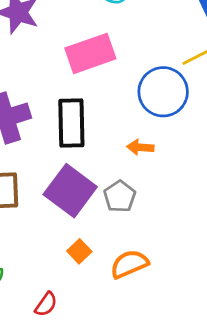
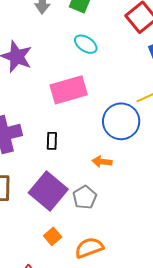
black rectangle: (71, 123) -> (52, 141), size x0.5

